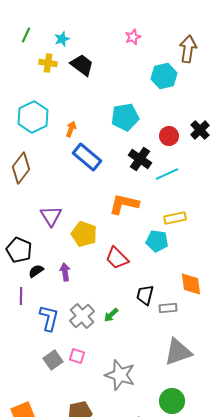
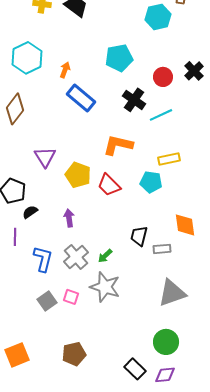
red trapezoid: (117, 258) -> (109, 185), moved
purple arrow: (65, 272) -> (69, 218), moved
gray star: (120, 375) -> (105, 287), moved

